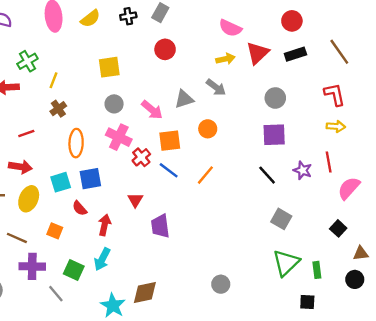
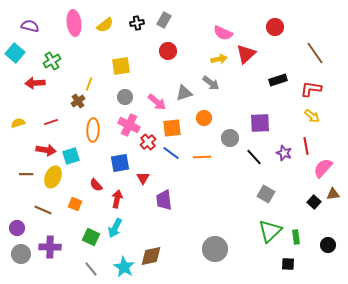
black rectangle: (295, 54) -> (278, 80), moved
yellow line: (54, 80) -> (89, 84), moved
red L-shape: (335, 94) -> (311, 89), turned -70
gray circle: (275, 98) -> (230, 138), moved
yellow arrow: (336, 126) -> (312, 116), turned 35
orange line: (205, 175) -> (202, 157), turned 48
blue square: (90, 179) -> (120, 163), moved
cyan square: (61, 182) -> (71, 156), moved
brown triangle: (361, 253) -> (333, 194), moved
purple cross: (32, 266) -> (50, 247), moved
gray circle: (221, 284) -> (215, 249), size x1.6
gray line: (56, 294) -> (91, 269), moved

